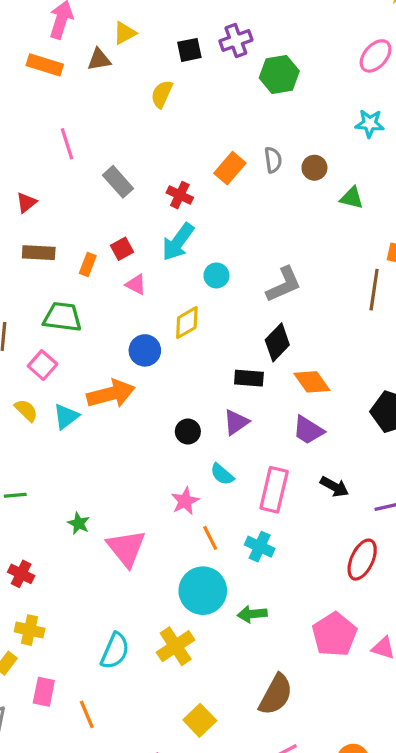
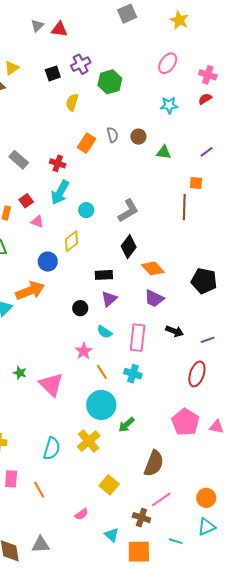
yellow semicircle: (162, 94) -> (72, 102), moved
black rectangle: (249, 378) -> (104, 275), moved
green arrow: (252, 614) -> (126, 425), moved, turned -30

